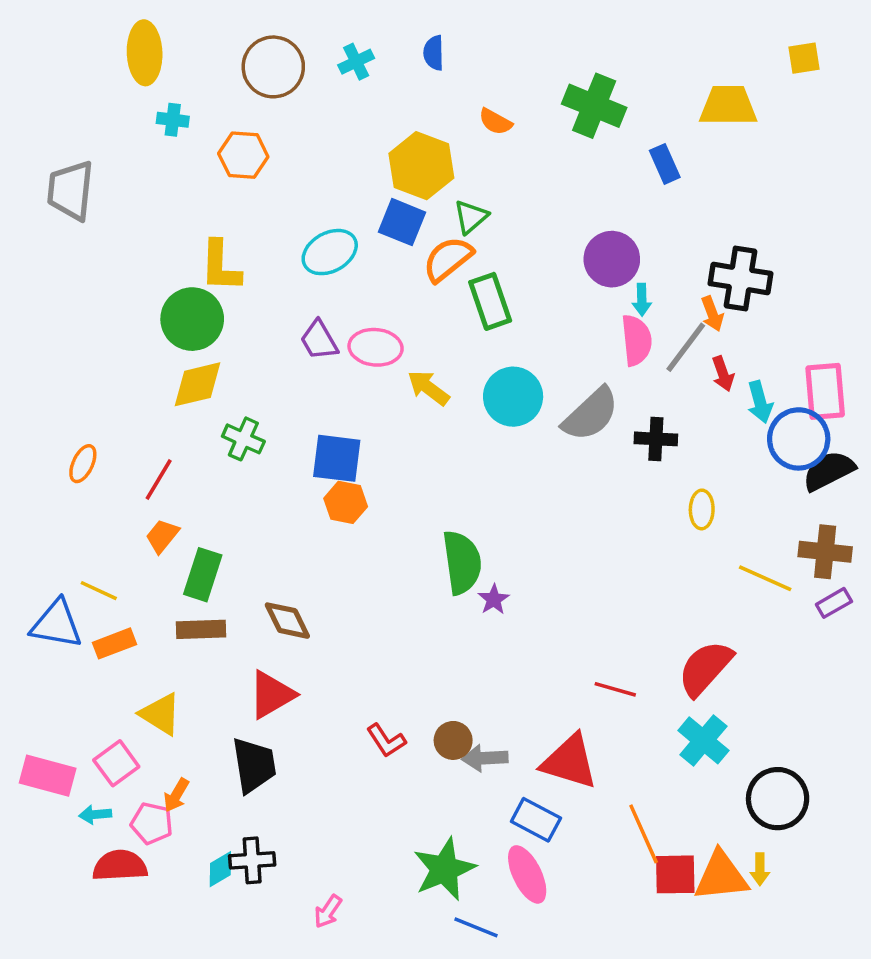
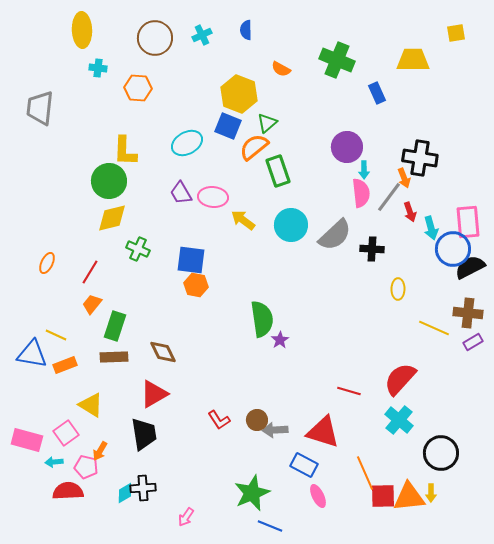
pink ellipse: (527, 874) -> (318, 496), moved, size x0.7

